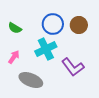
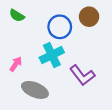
brown circle: (79, 25) -> (89, 17), moved
green semicircle: (15, 28) -> (17, 16), moved

